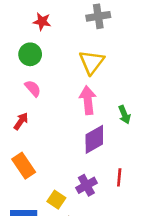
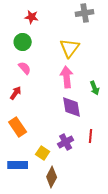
gray cross: (98, 16) -> (85, 13), moved
purple diamond: (94, 139) -> (72, 107), turned -70

